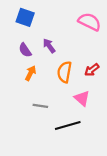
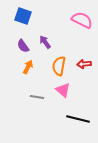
red arrow: (92, 70) -> (84, 64), turned 32
pink triangle: (82, 98) -> (63, 90), moved
black line: (68, 126) -> (78, 119), moved, turned 30

